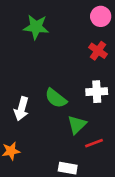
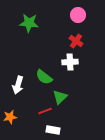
white cross: (97, 92) -> (70, 62), moved
red line: (94, 143) -> (45, 111), moved

